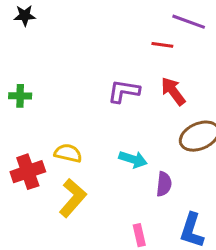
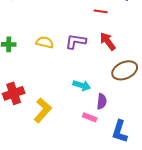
yellow semicircle: (68, 153) -> (45, 42), moved
pink rectangle: (139, 235) -> (90, 117), moved, turned -56

